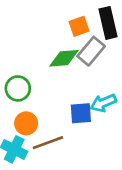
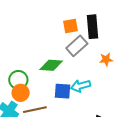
green diamond: (64, 58) -> (51, 65), moved
green circle: (18, 88) -> (18, 80), moved

